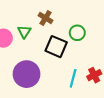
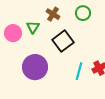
green circle: (77, 33) -> (83, 13), moved
black square: (56, 47) -> (63, 41), turned 30

